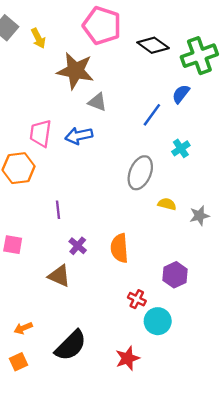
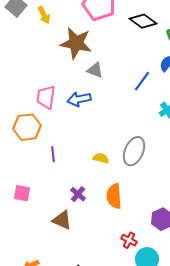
gray ellipse: (140, 173) -> (134, 151), moved
yellow semicircle: (167, 204) -> (101, 158), moved
purple line: (58, 210) -> (53, 154), moved

